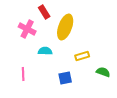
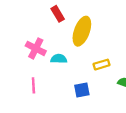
pink cross: (27, 29) -> (36, 48), moved

